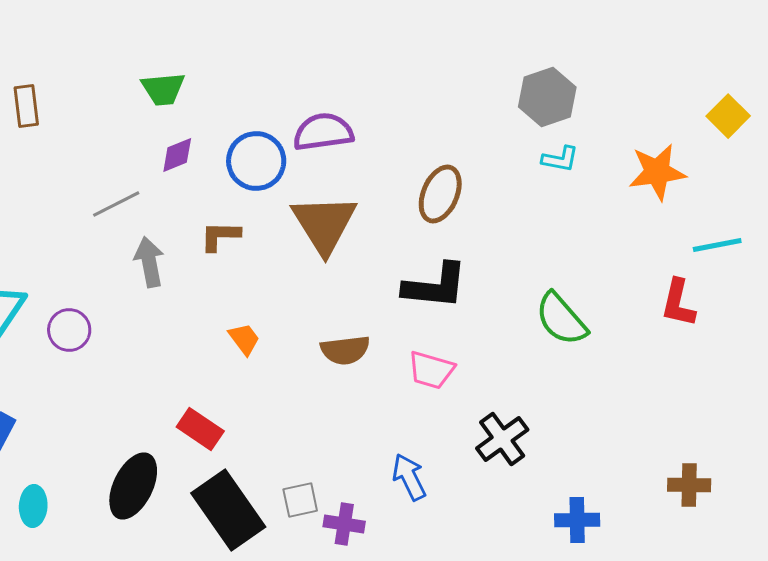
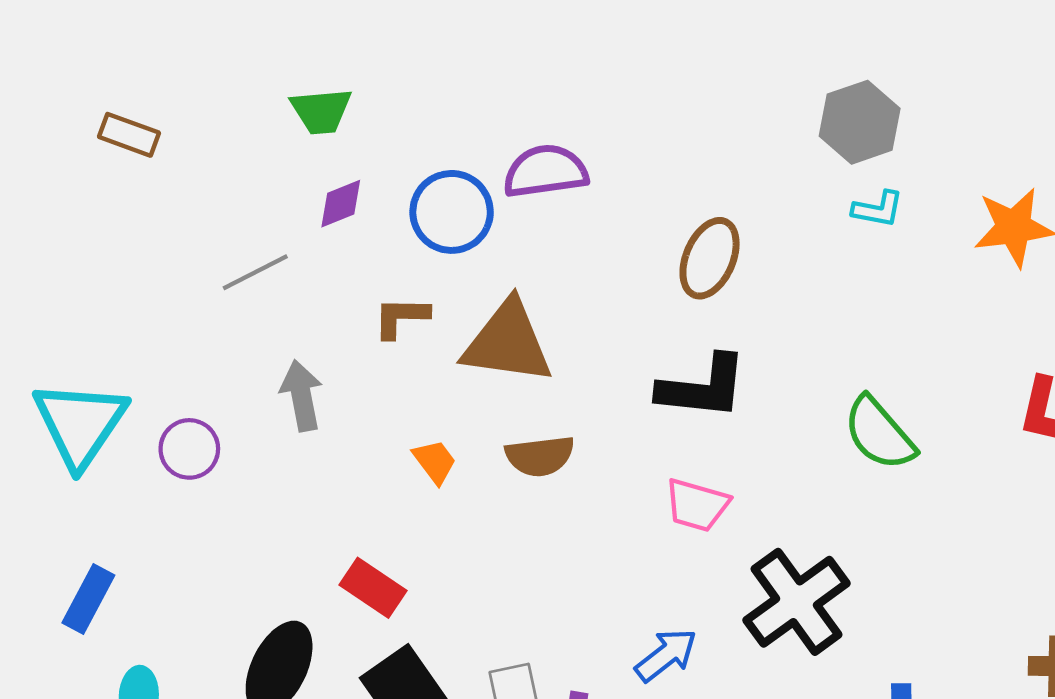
brown rectangle: (26, 106) -> (129, 135), turned -63
brown triangle: (324, 224) -> (508, 342), moved, turned -50
gray arrow: (149, 262) -> (301, 396), moved
brown semicircle: (345, 350) -> (540, 456), moved
black cross: (502, 439) -> (797, 602), size x1.4
blue arrow: (409, 477) -> (666, 655), turned 78

